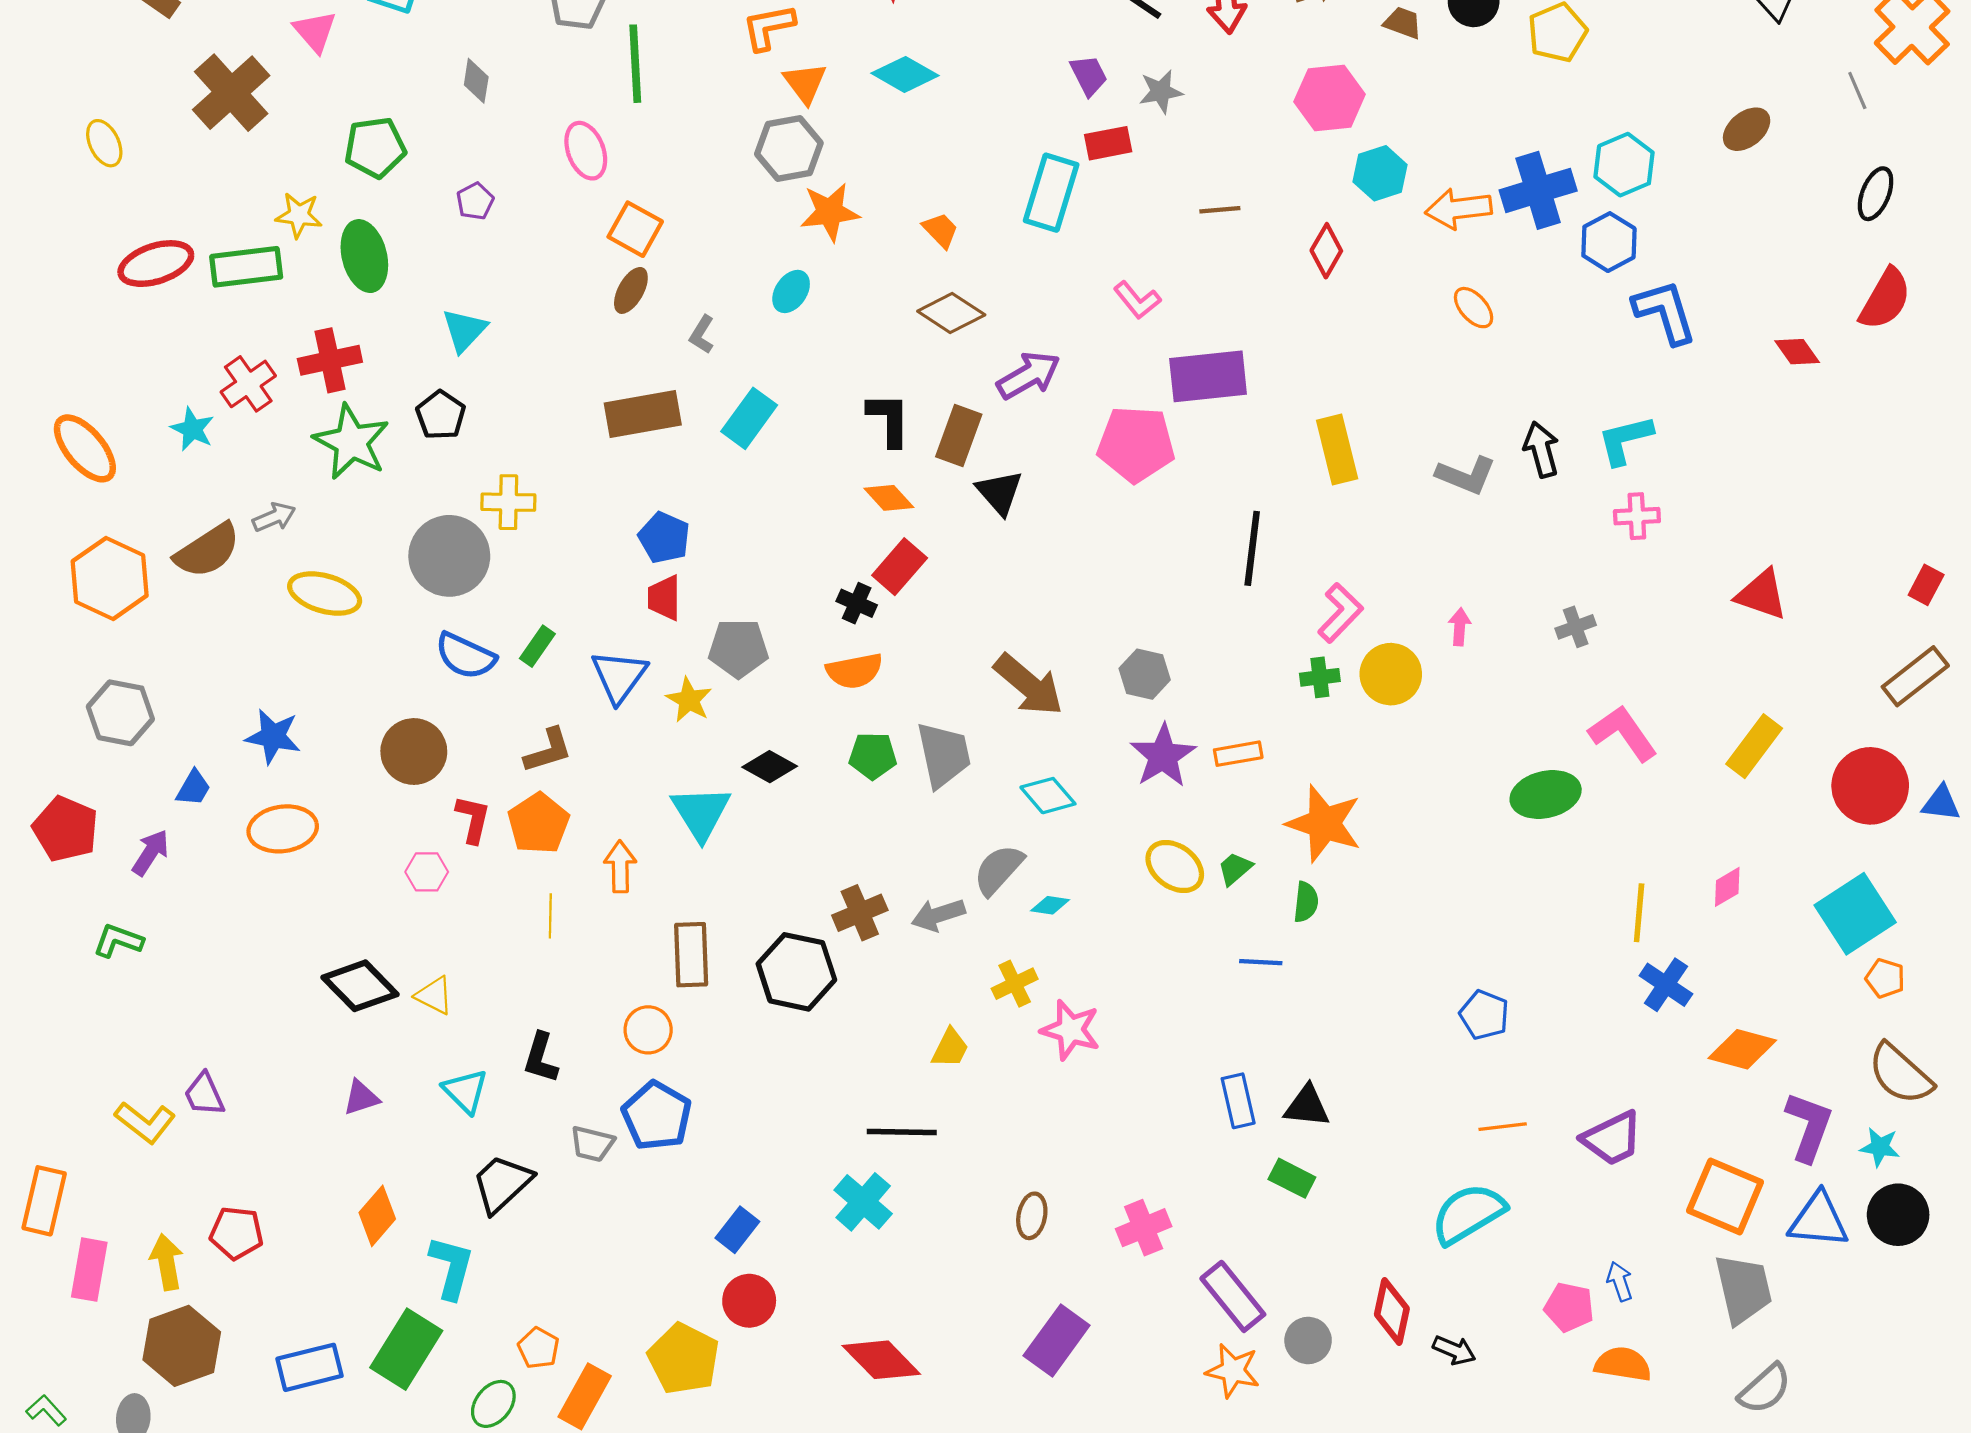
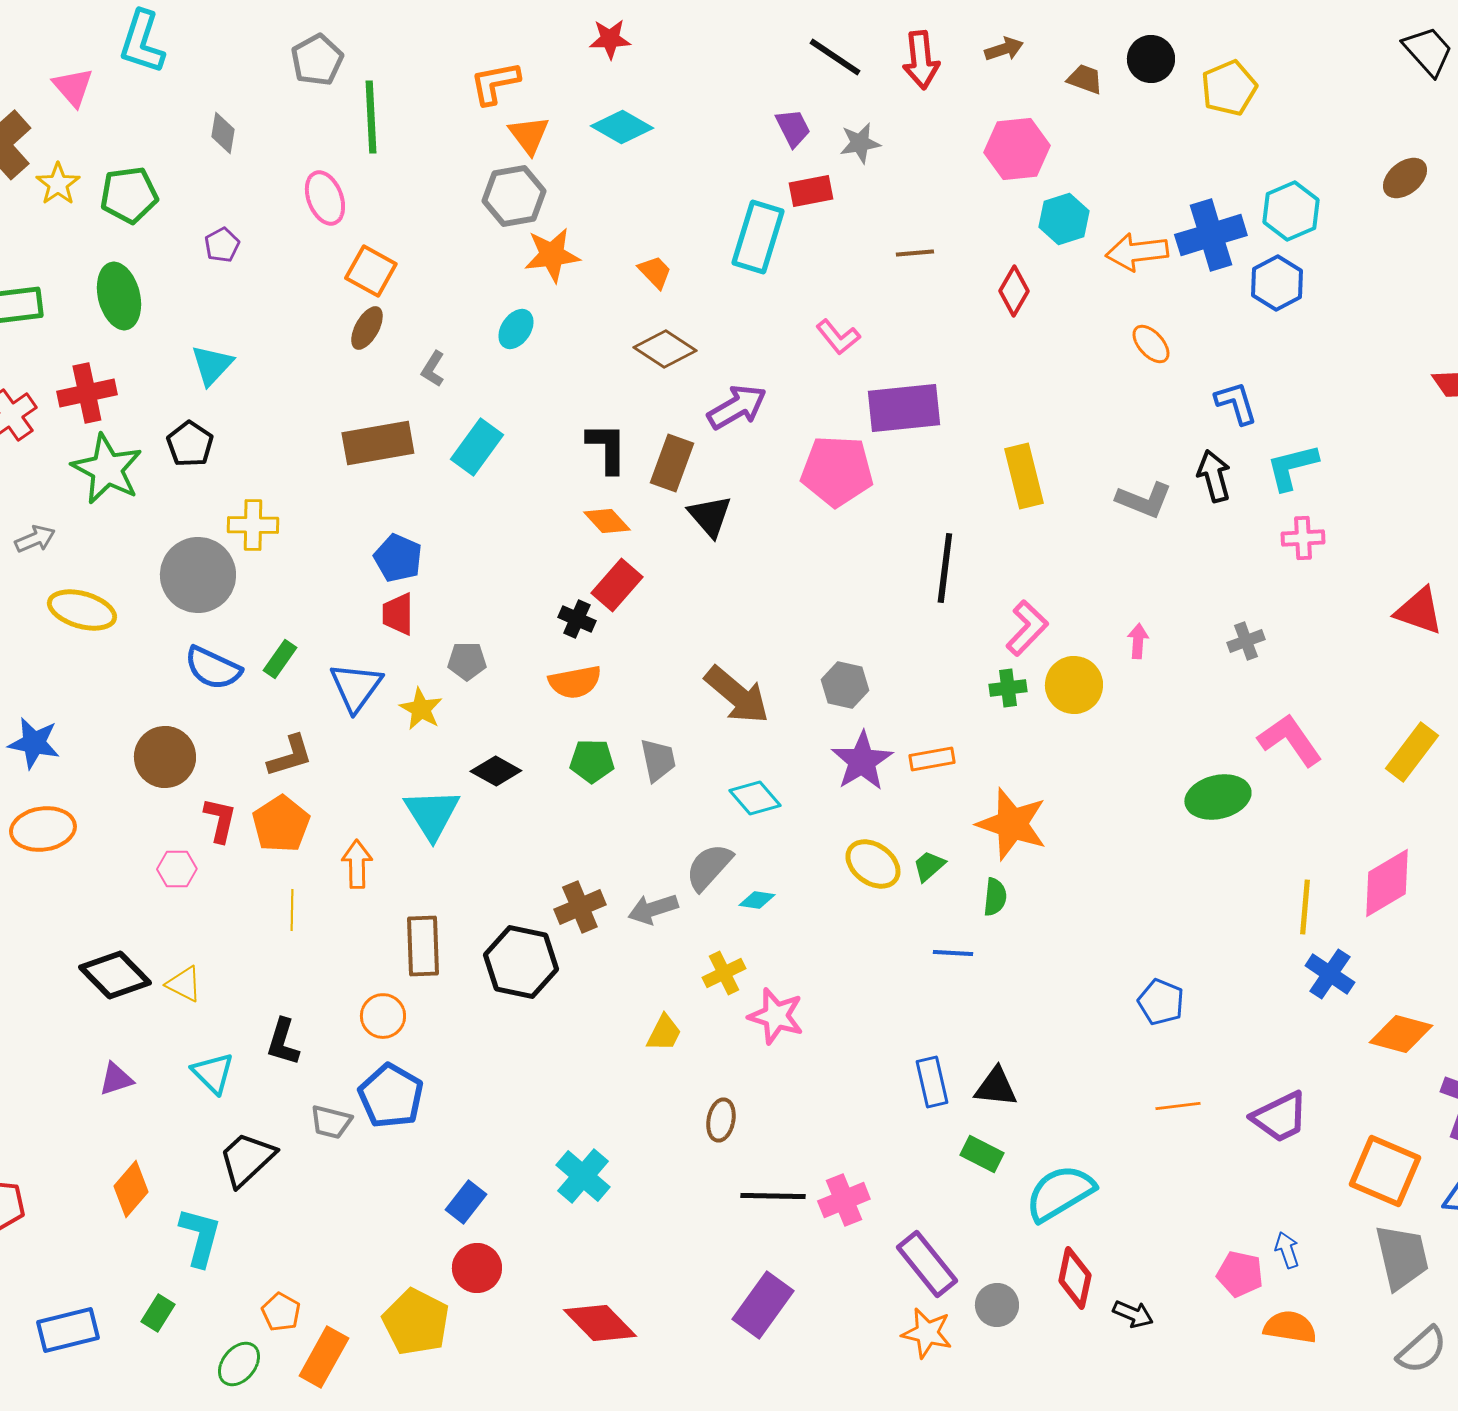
yellow star: (299, 215) -> (58, 184), moved, turned 30
blue L-shape: (1665, 312) -> (1236, 403), moved, size x0.7
gray pentagon: (738, 648) -> (467, 661), size x0.7
gray trapezoid: (944, 755) -> (658, 760), size x0.7
pink diamond: (1727, 887) -> (1387, 883), size x1.8
black line: (902, 1132) -> (773, 1196), moved
cyan semicircle: (1468, 1214) -> (1060, 1193), moved
brown ellipse: (1032, 1216) -> (721, 1120), moved
green rectangle: (406, 1349) -> (158, 1313), size x0.5

